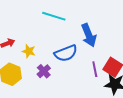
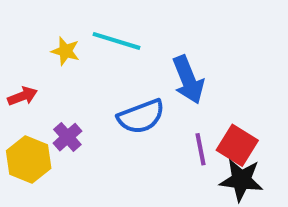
yellow star: (29, 51) -> (65, 51), moved
purple cross: (44, 71) -> (67, 137), moved

